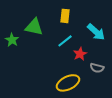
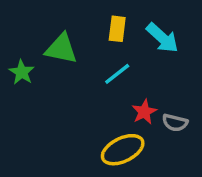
cyan arrow: (96, 32) -> (162, 38), moved
red star: (80, 54) -> (144, 112), moved

